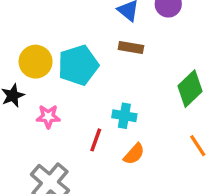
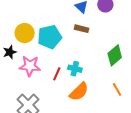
pink star: (48, 117) -> (30, 66), size x1.5
red line: (96, 140) -> (57, 74), moved
orange semicircle: (134, 154) -> (79, 92), size x1.5

